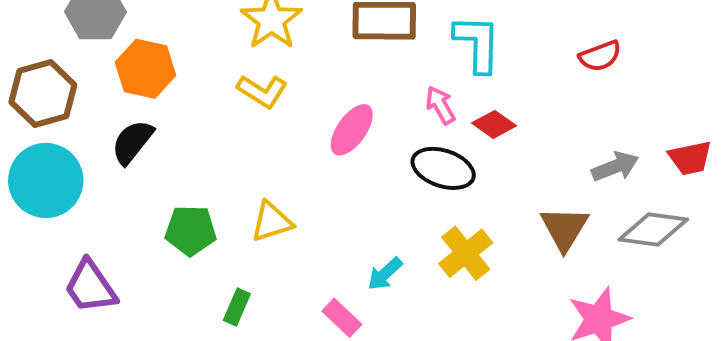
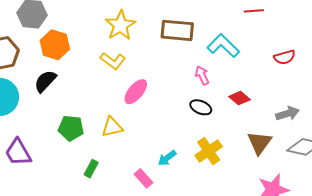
cyan L-shape: (477, 43) -> (223, 46), turned -52
red diamond: (494, 124) -> (240, 98), moved
pink ellipse: (352, 130) -> (136, 92), moved
black ellipse: (443, 168) -> (201, 107), size x0.7

